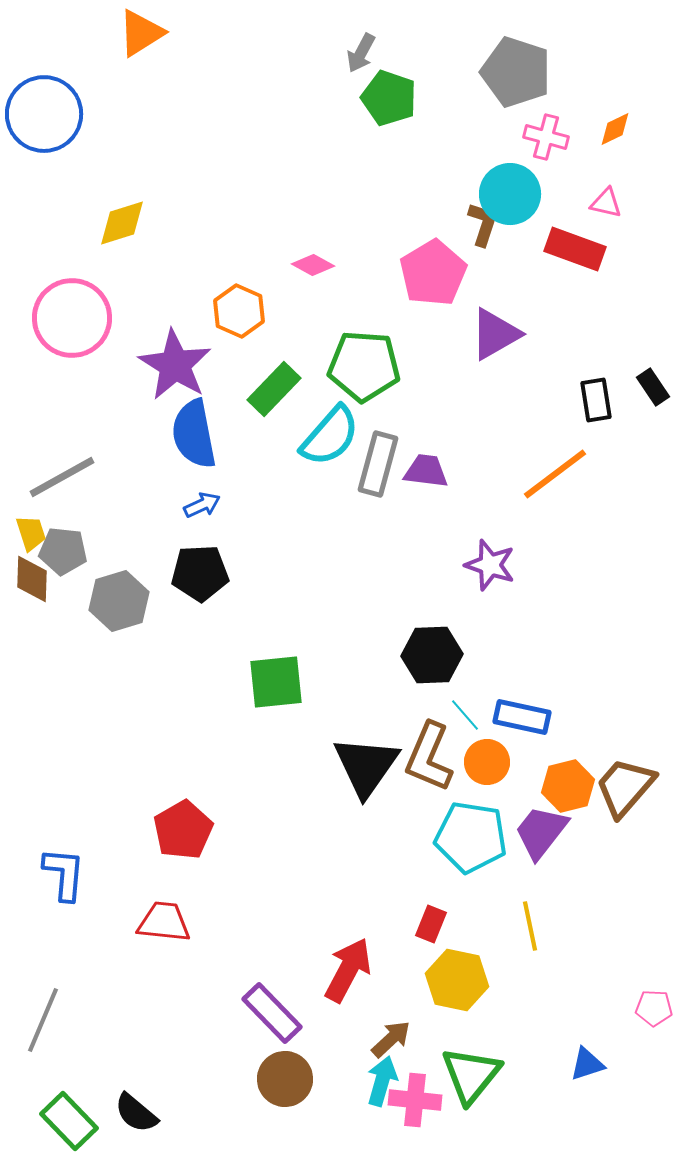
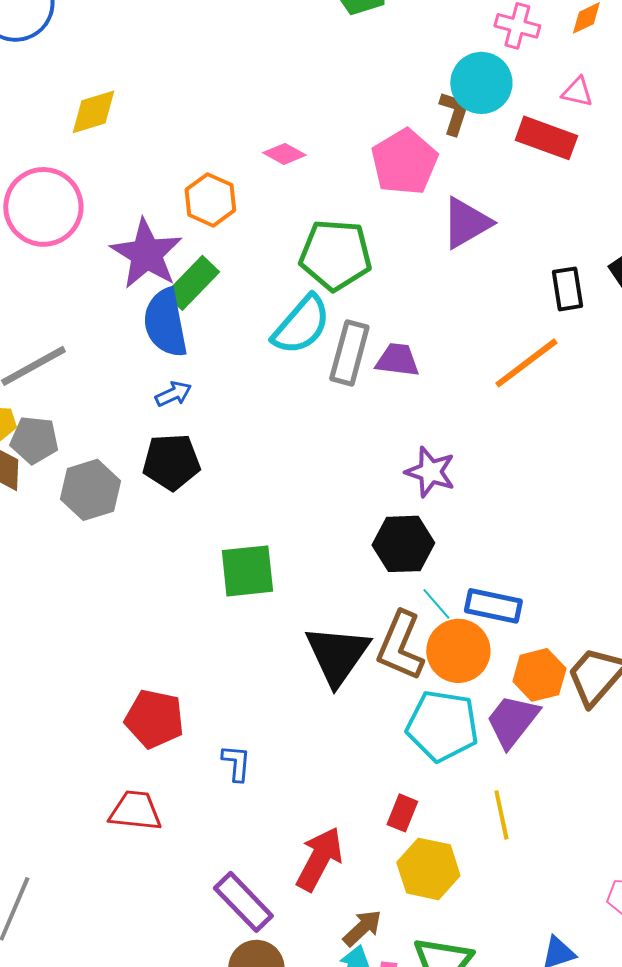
green rectangle: (274, 389) -> (192, 283), moved
purple star: (490, 565) -> (430, 472), moved
orange circle: (487, 762) -> (458, 651), size x1.4
red pentagon: (183, 830) -> (154, 719), turned -30
blue L-shape: (64, 874) -> (236, 763), moved, size x0.7

